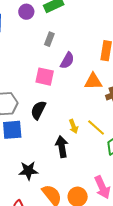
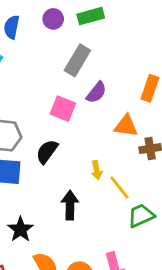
gray rectangle: (49, 39) -> (77, 60), size x1.6
yellow arrow: (74, 126) -> (97, 170), moved
black star: (28, 171) -> (20, 229), turned 30

